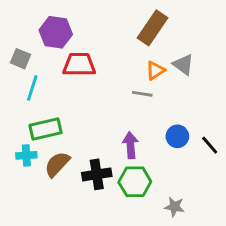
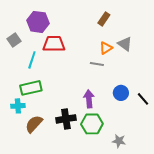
brown rectangle: (152, 28) -> (104, 19), size x0.6
gray square: (21, 59) -> (14, 40), turned 32
cyan line: (32, 88) -> (32, 60), moved
brown semicircle: (57, 164) -> (34, 124), moved

